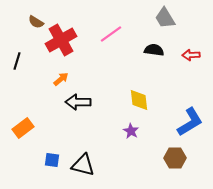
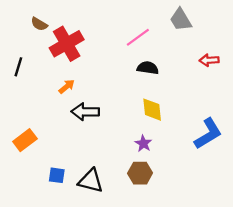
pink line: (111, 34) -> (138, 37), moved
black semicircle: (154, 50) -> (148, 68), moved
brown hexagon: (175, 158) -> (140, 173), moved

